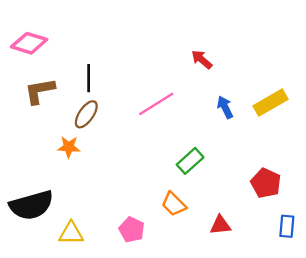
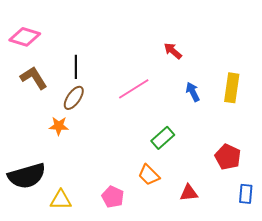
brown L-shape: (40, 91) -> (34, 78), turned 68
yellow rectangle: (271, 103) -> (232, 88), turned -52

